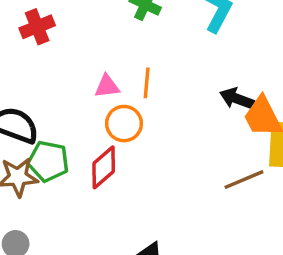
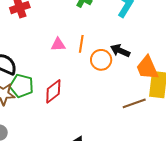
black arrow: (237, 99) -> (120, 51), moved
orange circle: (124, 124) -> (101, 60), moved

